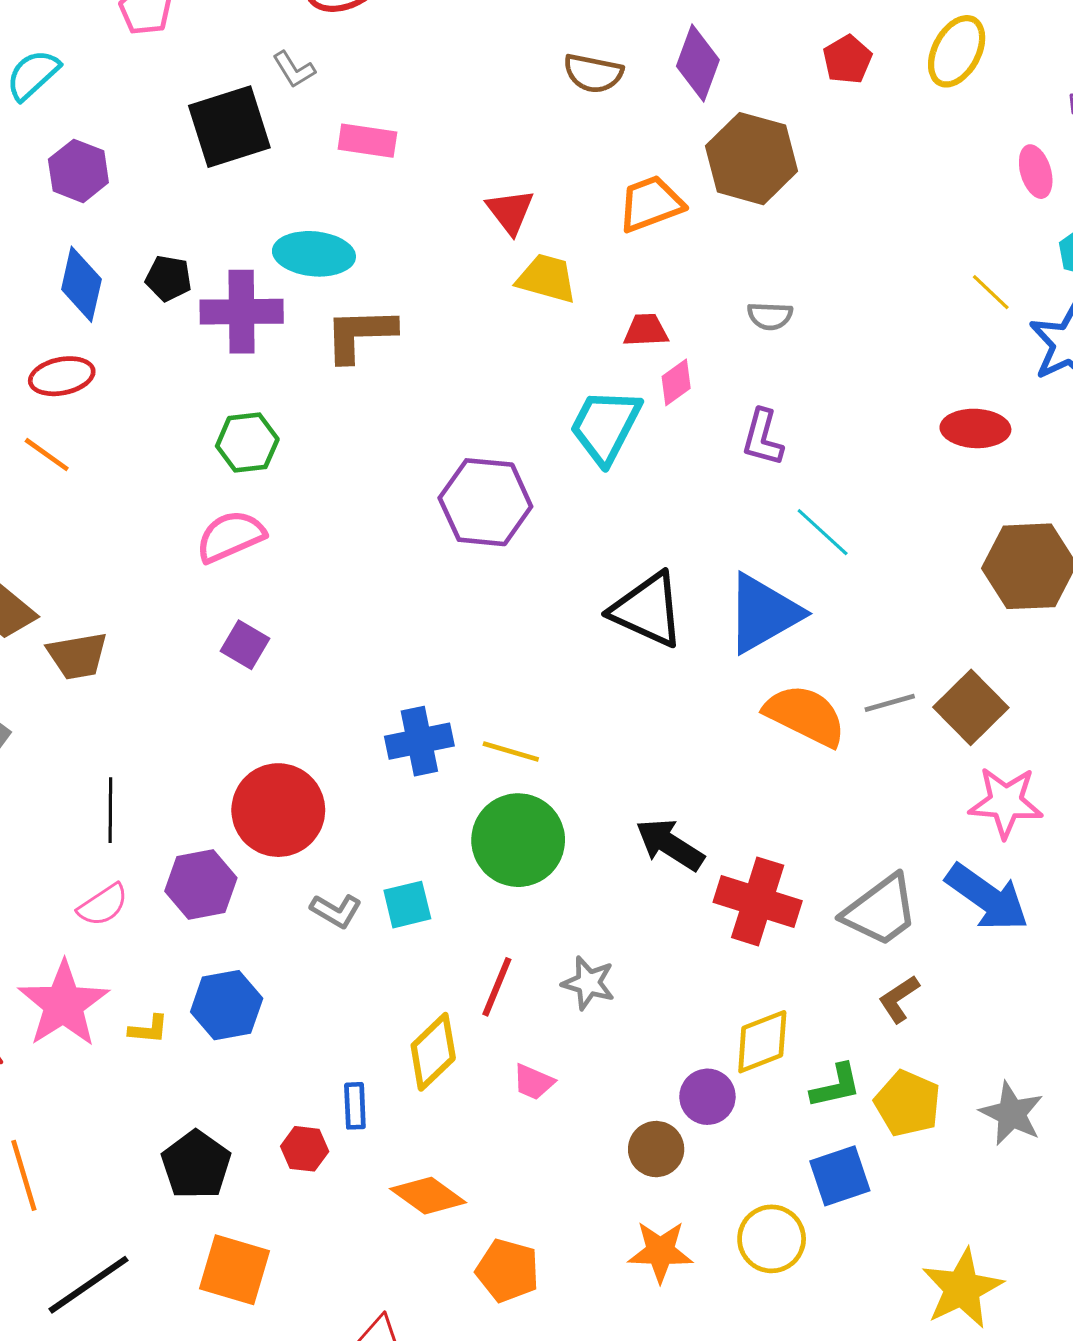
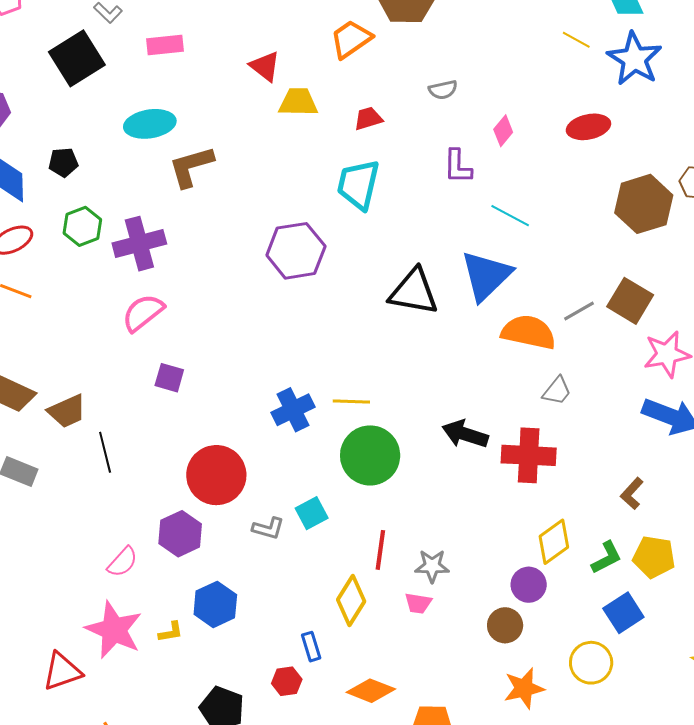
purple cross: (242, 312) -> (139, 244), moved
pink diamond: (676, 382) -> (503, 131), moved
green hexagon: (247, 443) -> (82, 226), moved
black line: (110, 810) -> (105, 452), moved
gray trapezoid: (881, 911) -> (557, 391), moved, size x0.6
gray star: (588, 983) -> (432, 566), moved

